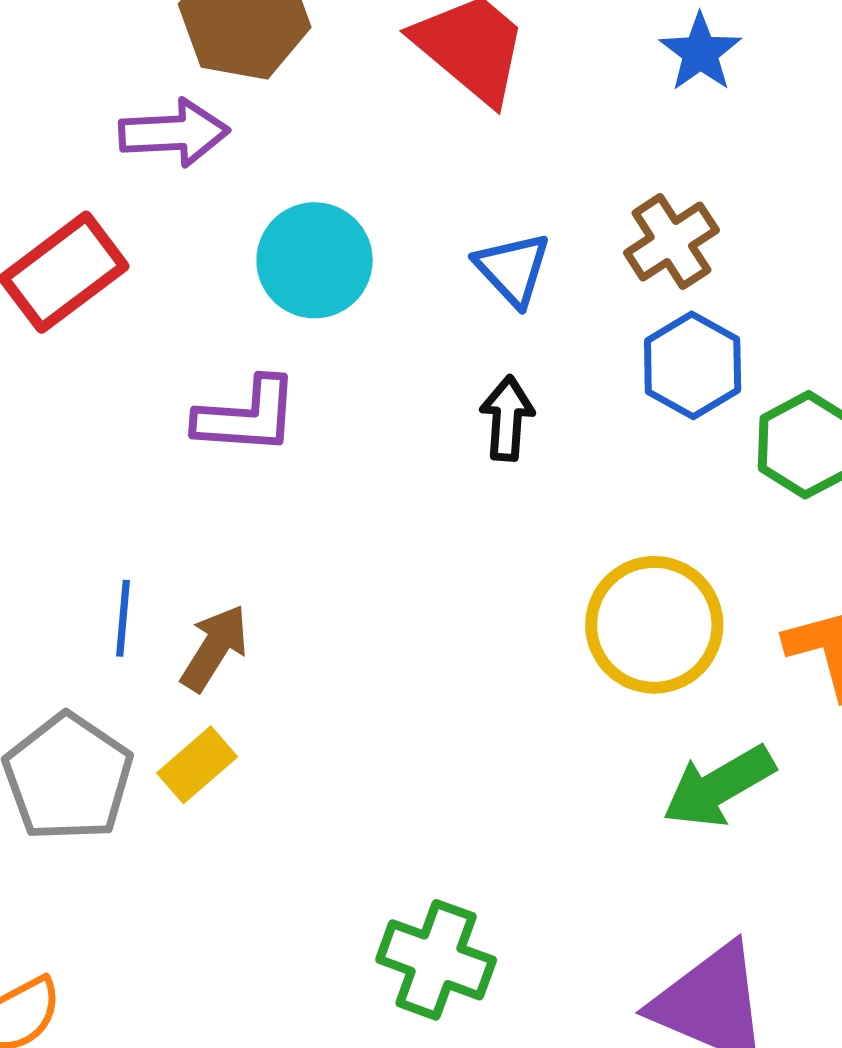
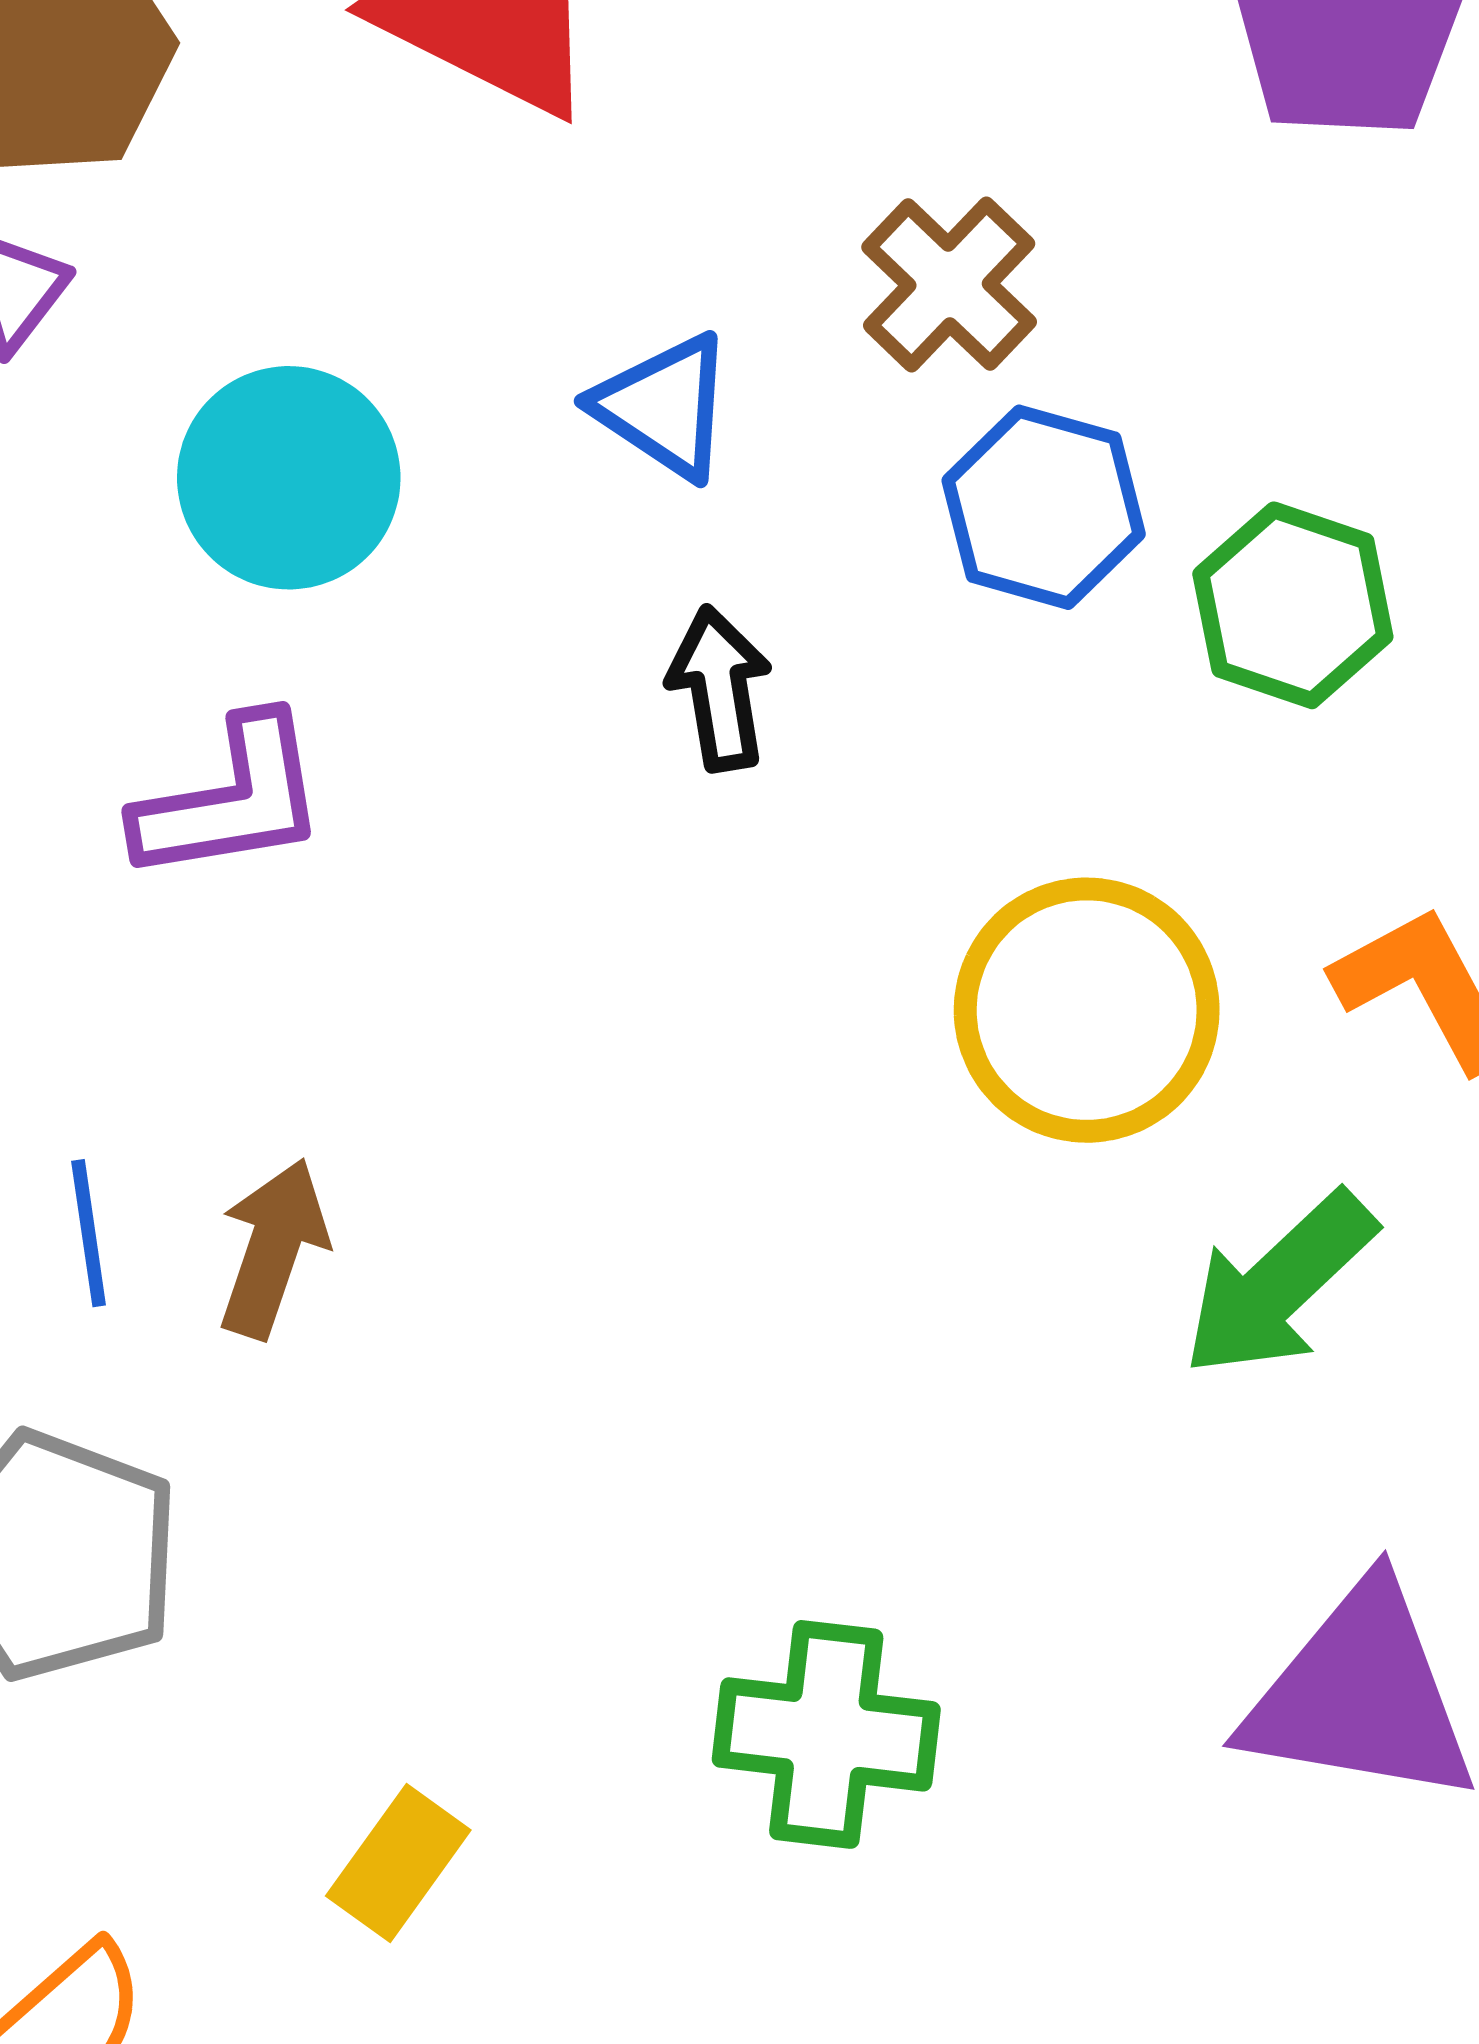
yellow rectangle: (197, 765) -> (398, 1863), moved

